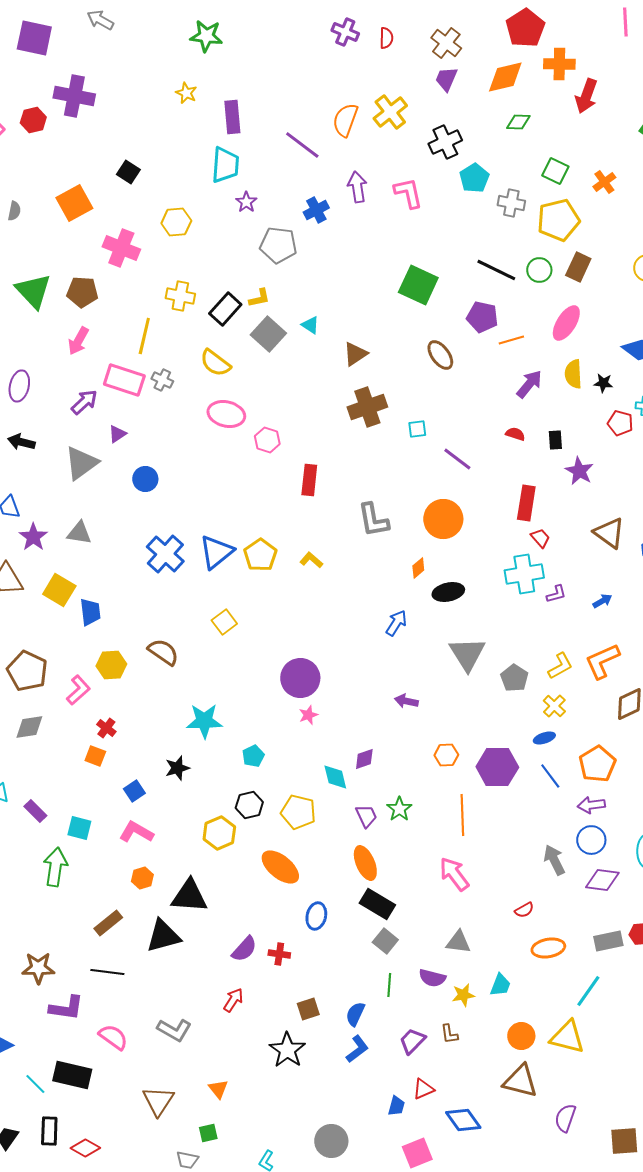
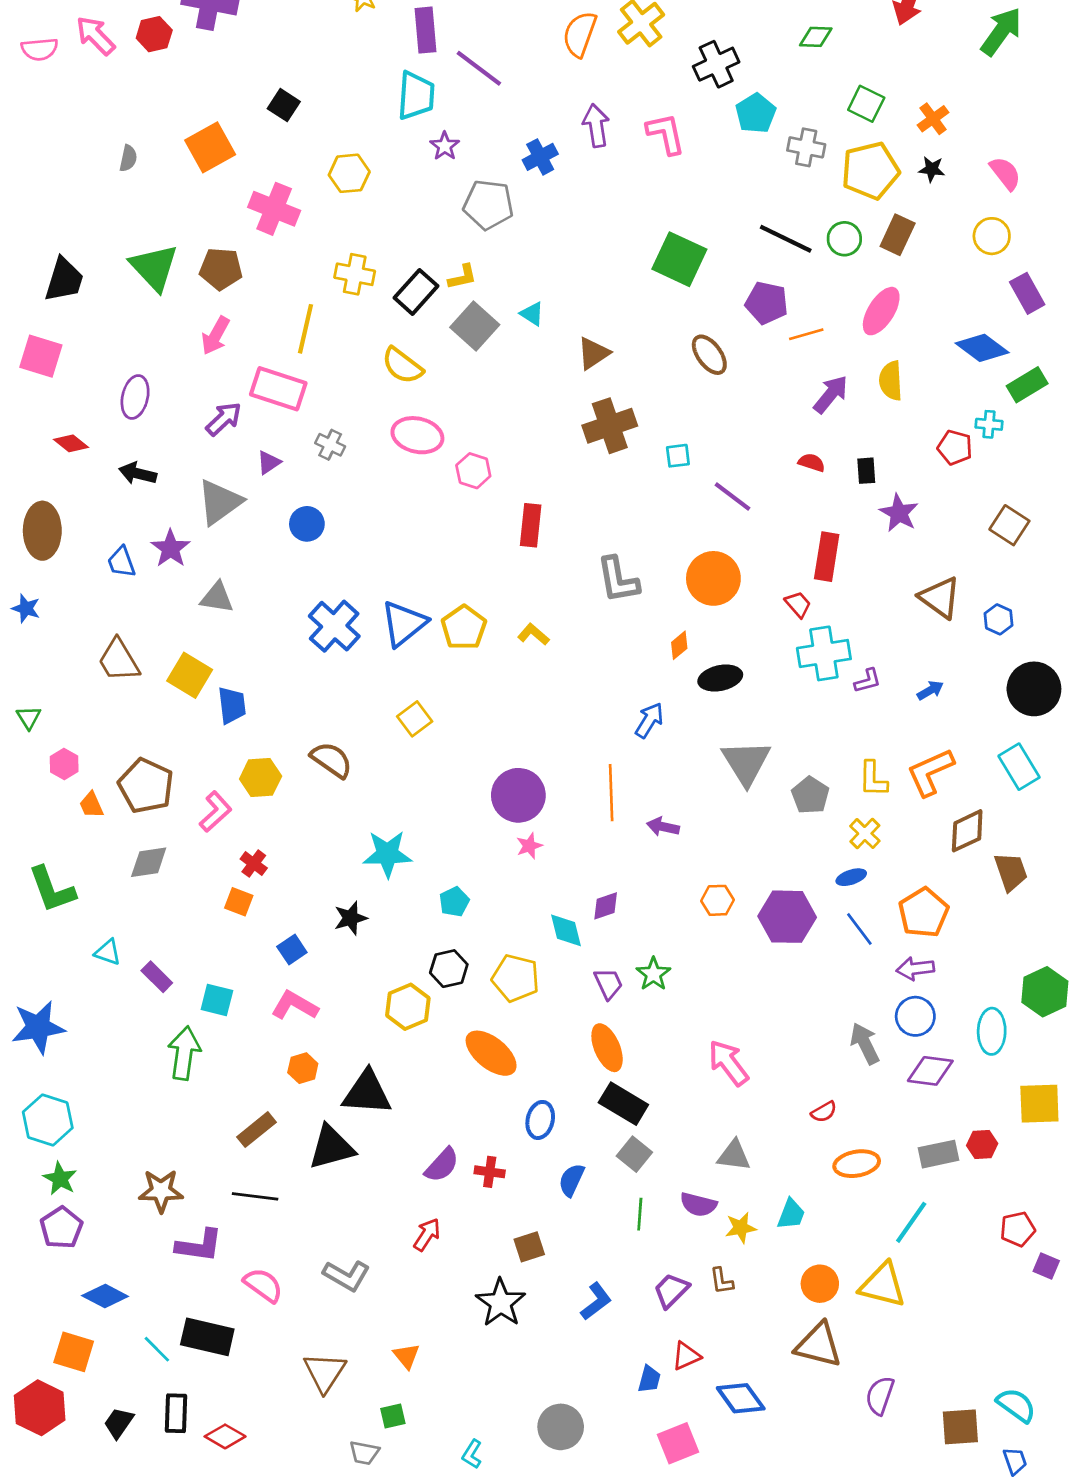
purple line: (302, 145) -> (479, 68), moved
gray cross: (162, 380) -> (330, 445), moved
black star: (603, 383) -> (932, 169), moved
purple star: (33, 537) -> (171, 548), moved
red trapezoid: (540, 538) -> (798, 604), moved
yellow L-shape: (560, 666) -> (873, 779), turned 120
orange line: (462, 815) -> (611, 793), moved
blue semicircle: (355, 1014) -> (572, 1180), moved

